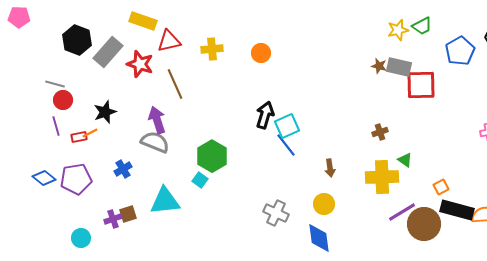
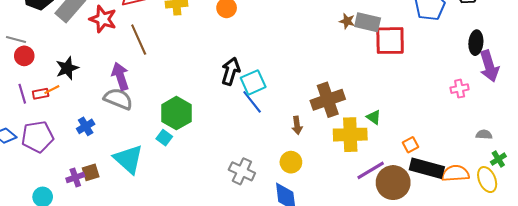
purple line: (56, 126) -> (22, 94), moved
brown cross: (380, 132) -> (328, 100), moved, size x2.0
cyan triangle: (165, 201) -> (128, 159), turned 48

